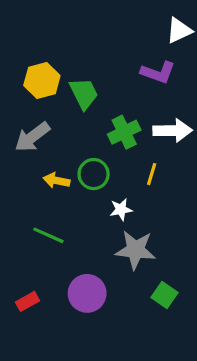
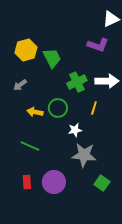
gray arrow: (32, 137) -> (20, 85), size x0.6
red rectangle: (27, 301) -> (27, 182), moved, turned -64

